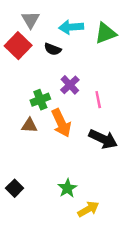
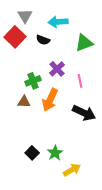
green triangle: (106, 33) -> (84, 43), moved
orange arrow: (61, 123) -> (50, 100), turned 50
black square: (15, 188) -> (32, 153), moved

